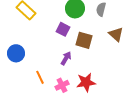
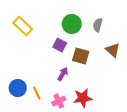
blue circle: (16, 53) -> (18, 88), moved

